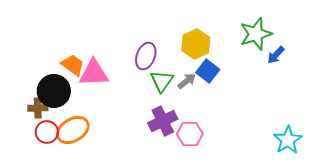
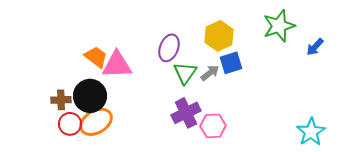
blue arrow: (276, 55) -> (315, 47), moved
blue square: (208, 71) -> (231, 63), turned 35
black circle: (54, 91) -> (90, 96), moved

